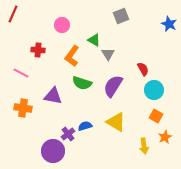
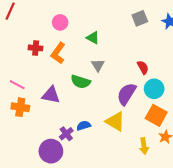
gray square: (121, 16) -> (140, 18), moved
gray triangle: (108, 54) -> (98, 65), moved
orange L-shape: (72, 56) -> (58, 53), moved
pink line: (21, 73) -> (17, 85), moved
purple semicircle: (113, 86) -> (127, 94), moved
orange square: (156, 116) -> (156, 115), size x1.5

